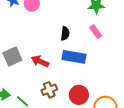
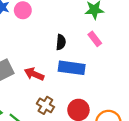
brown cross: (49, 90) -> (45, 105), turned -35

